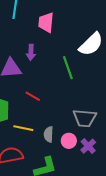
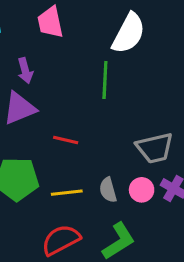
purple arrow: (31, 52) -> (25, 71), moved
green line: (68, 68) -> (105, 80), turned 40

